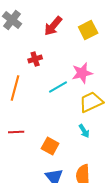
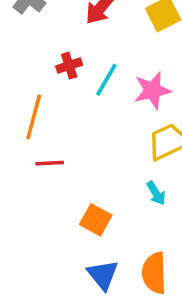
cyan line: (58, 87) -> (106, 80), moved, turned -30
red line: (16, 132) -> (50, 163), moved

